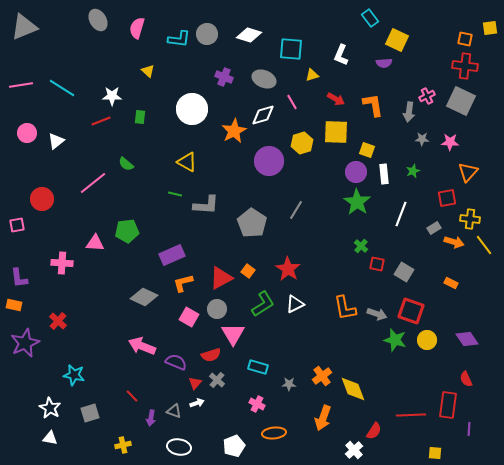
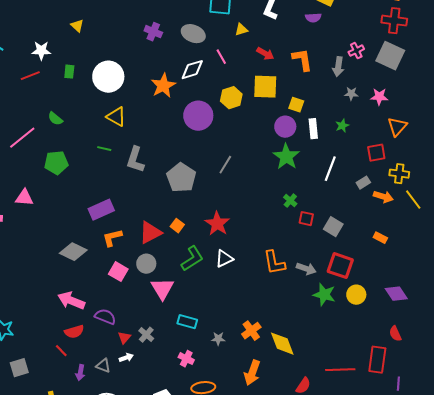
white circle: (192, 109) -> (108, 77), moved
gray L-shape: (206, 205) -> (135, 160), turned 104
green pentagon: (127, 231) -> (56, 163), moved
red semicircle: (211, 355) -> (74, 332), moved

